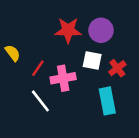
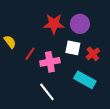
white line: (40, 101) -> (47, 92), moved
cyan rectangle: (107, 101) -> (85, 80), turned -50

